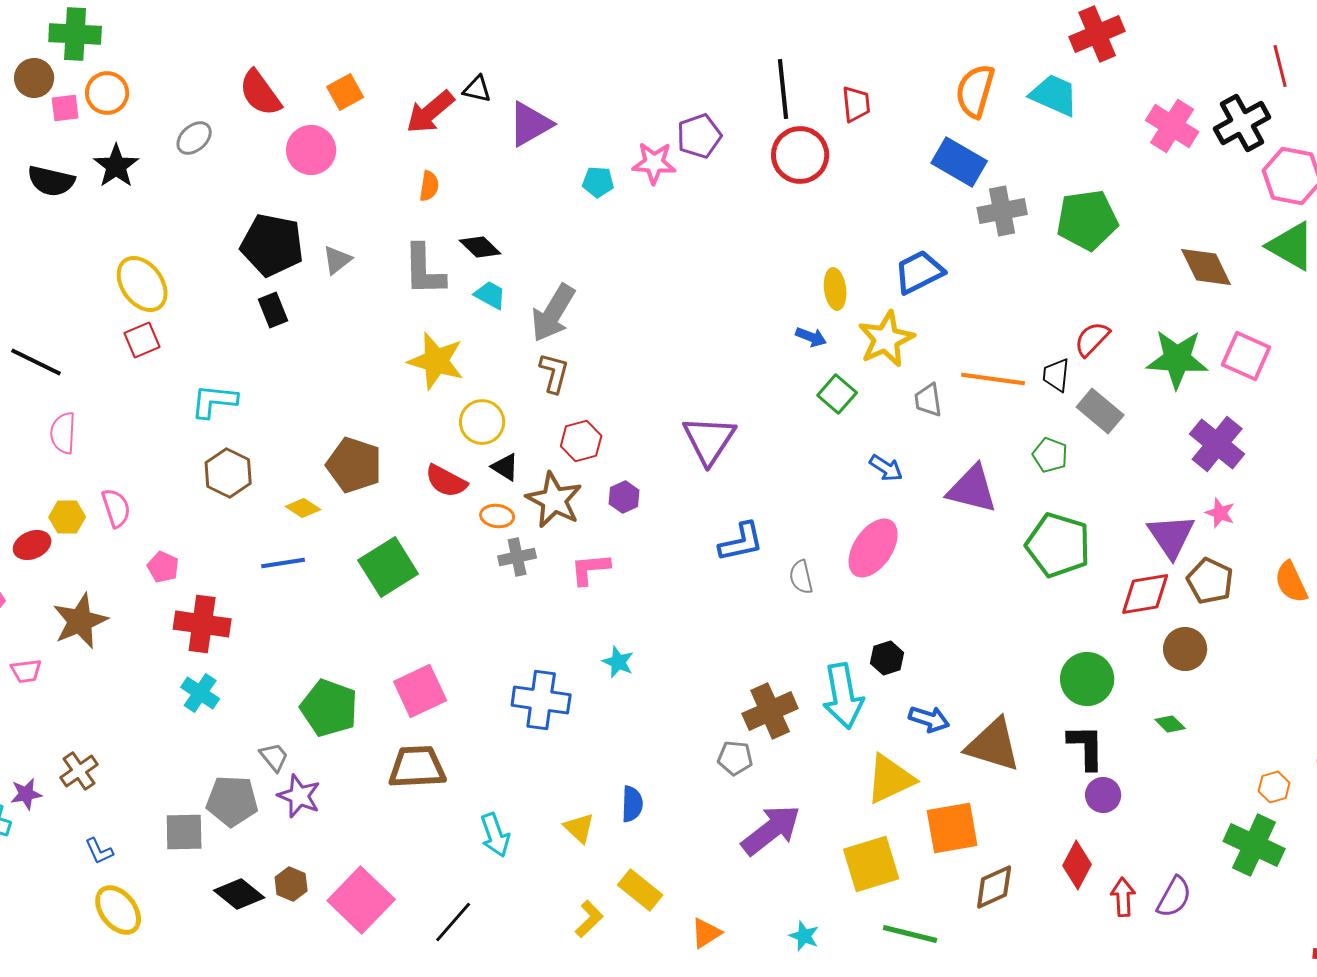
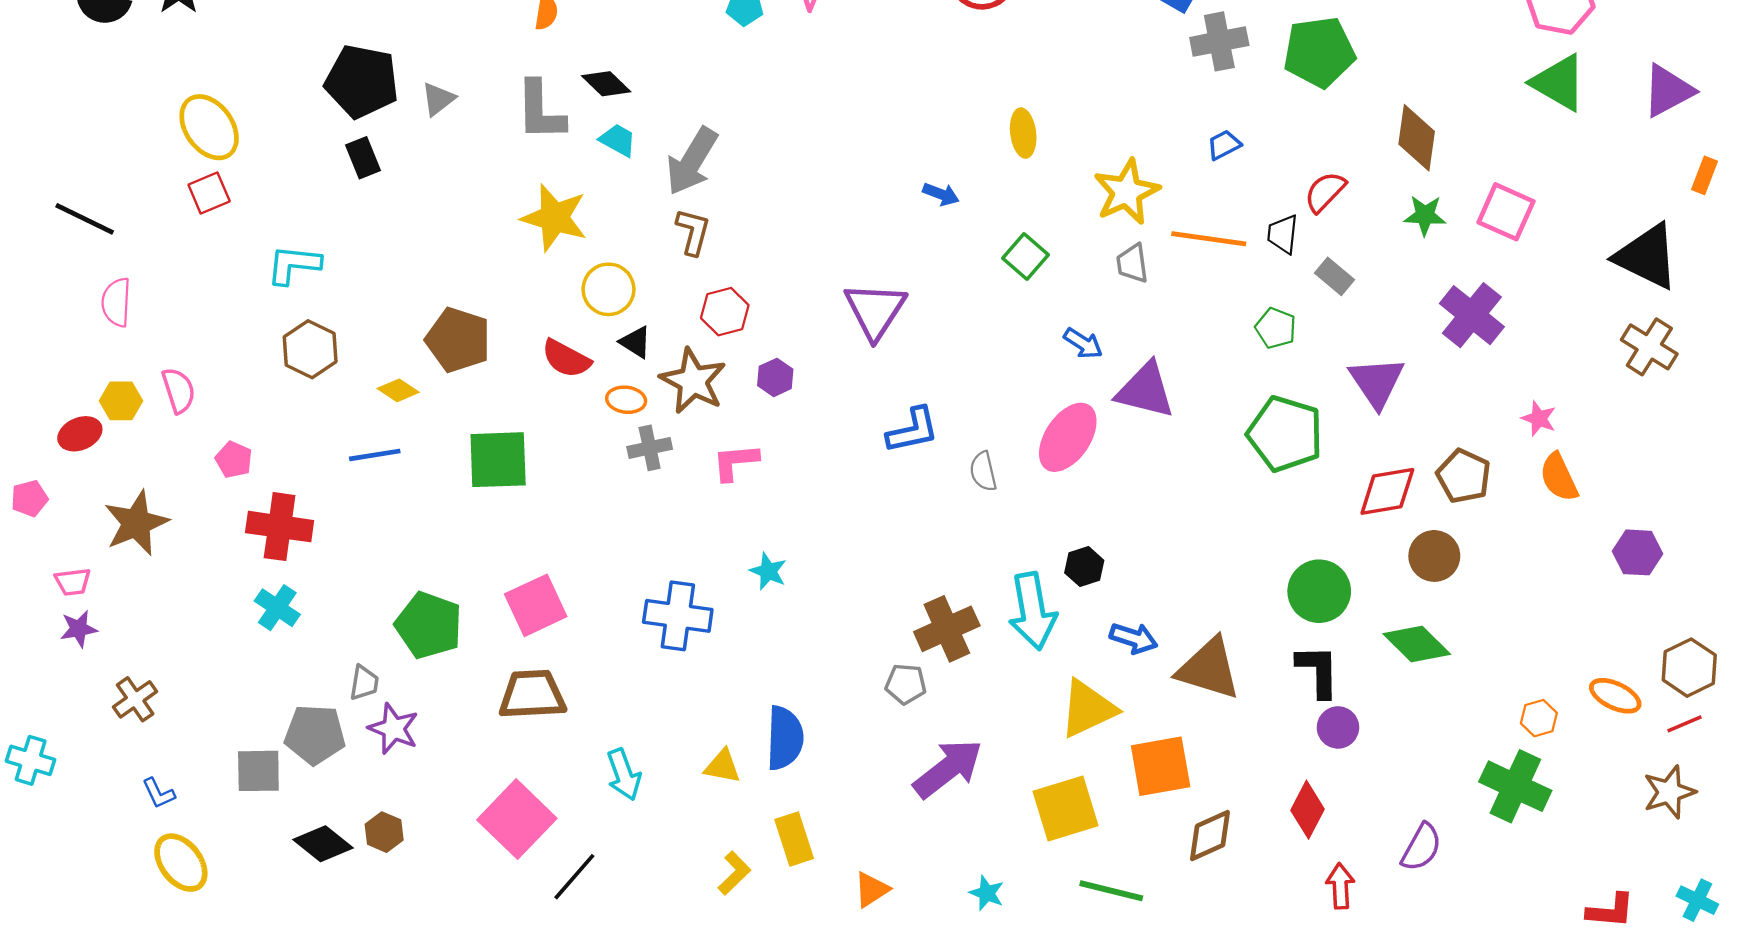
brown diamond: (1206, 267) -> (1417, 138), moved, turned 34
blue trapezoid: (919, 272) -> (1224, 145), moved, size x0.6
blue arrow: (811, 337) -> (941, 194), moved
yellow star: (886, 339) -> (1127, 192), moved
green star: (1177, 359) -> (1425, 215), size x0.6
gray rectangle: (1100, 411) -> (1334, 276), size x0.7
purple triangle: (972, 489) -> (1145, 390), moved
pink star: (1220, 513) -> (1539, 419), moved
purple triangle: (1171, 536) -> (1377, 382), moved
green square: (388, 567) -> (498, 460), turned 30
green diamond: (1170, 724) -> (1417, 644), size x1.8
gray trapezoid: (274, 757) -> (364, 683), turned 48
purple star: (26, 794) -> (79, 629), moved
blue semicircle: (632, 804) -> (785, 738), size x1.5
yellow triangle: (579, 828) -> (722, 766), turned -32
yellow rectangle: (640, 890) -> (794, 839), turned 33
red arrow: (1123, 897) -> (1340, 886), moved
pink square: (361, 900) -> (517, 819), moved

